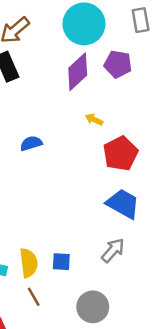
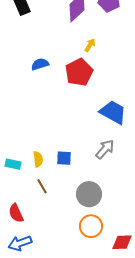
yellow arrow: (94, 119) -> (90, 45), turned 96
red pentagon: (120, 153) -> (79, 72), moved
yellow semicircle: (29, 263) -> (38, 159), size x0.7

